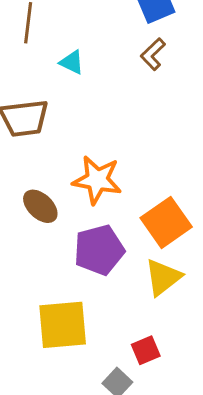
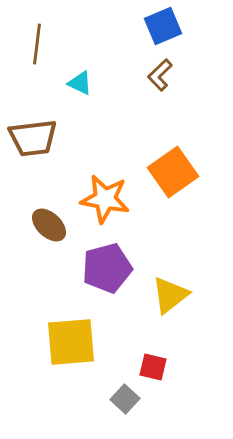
orange square: (166, 222) -> (173, 172), moved
red square: (146, 350) -> (153, 367), turned 36

